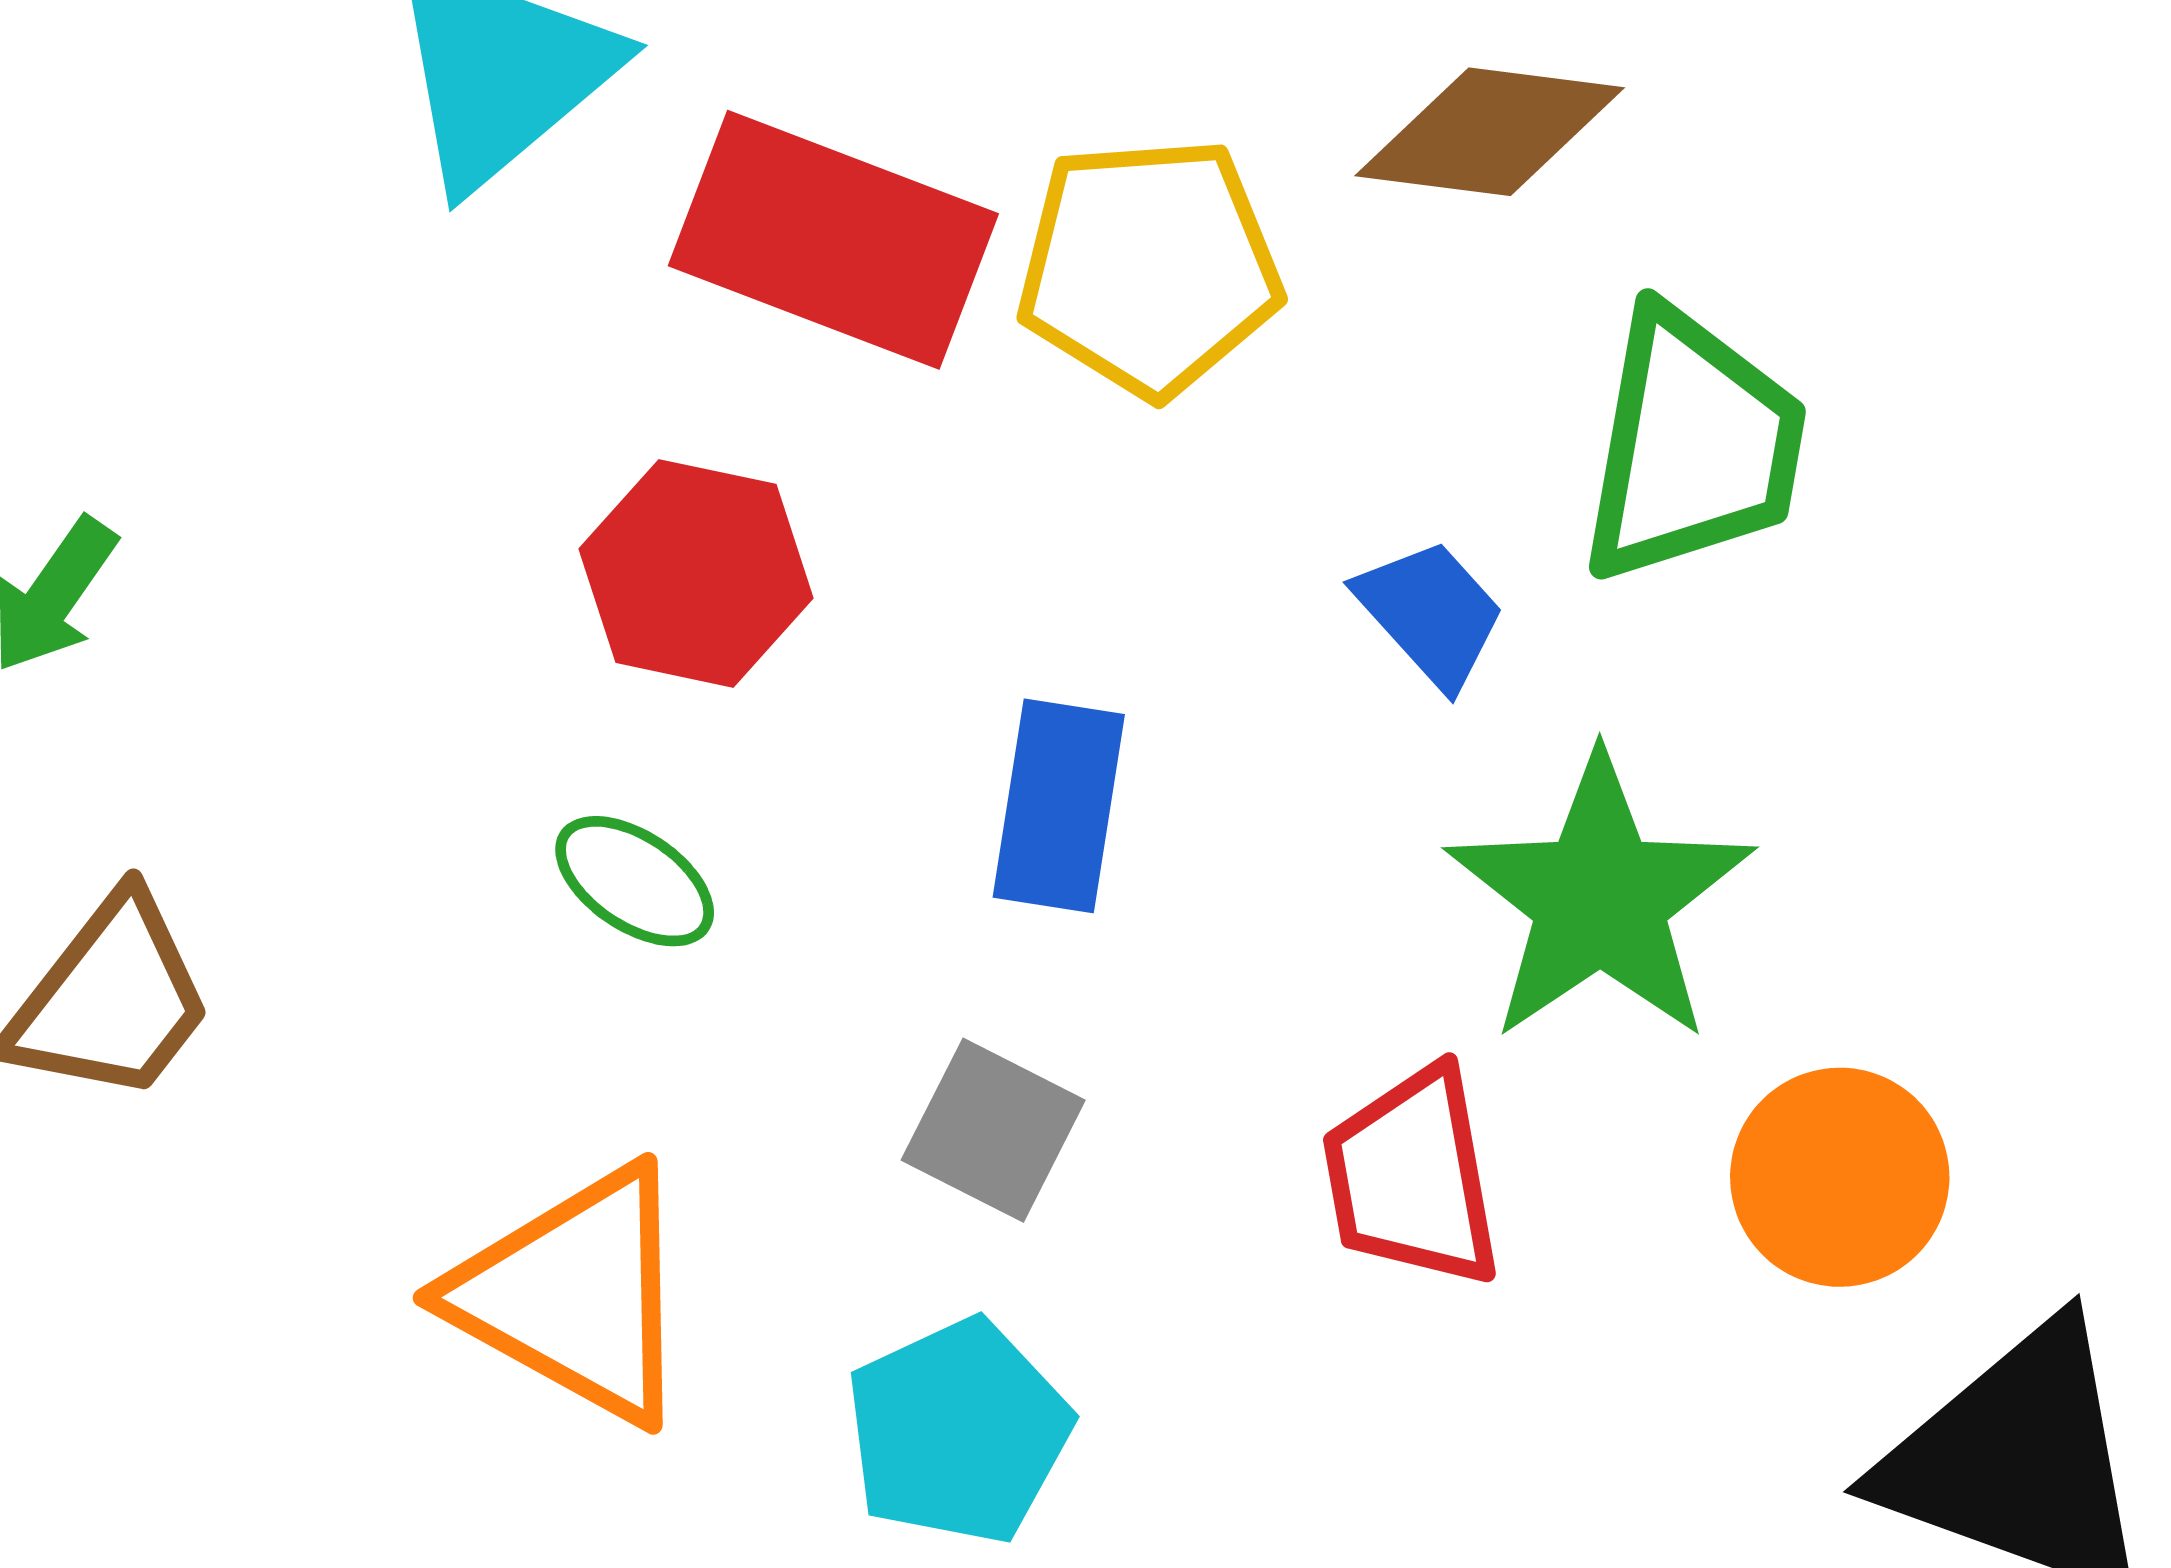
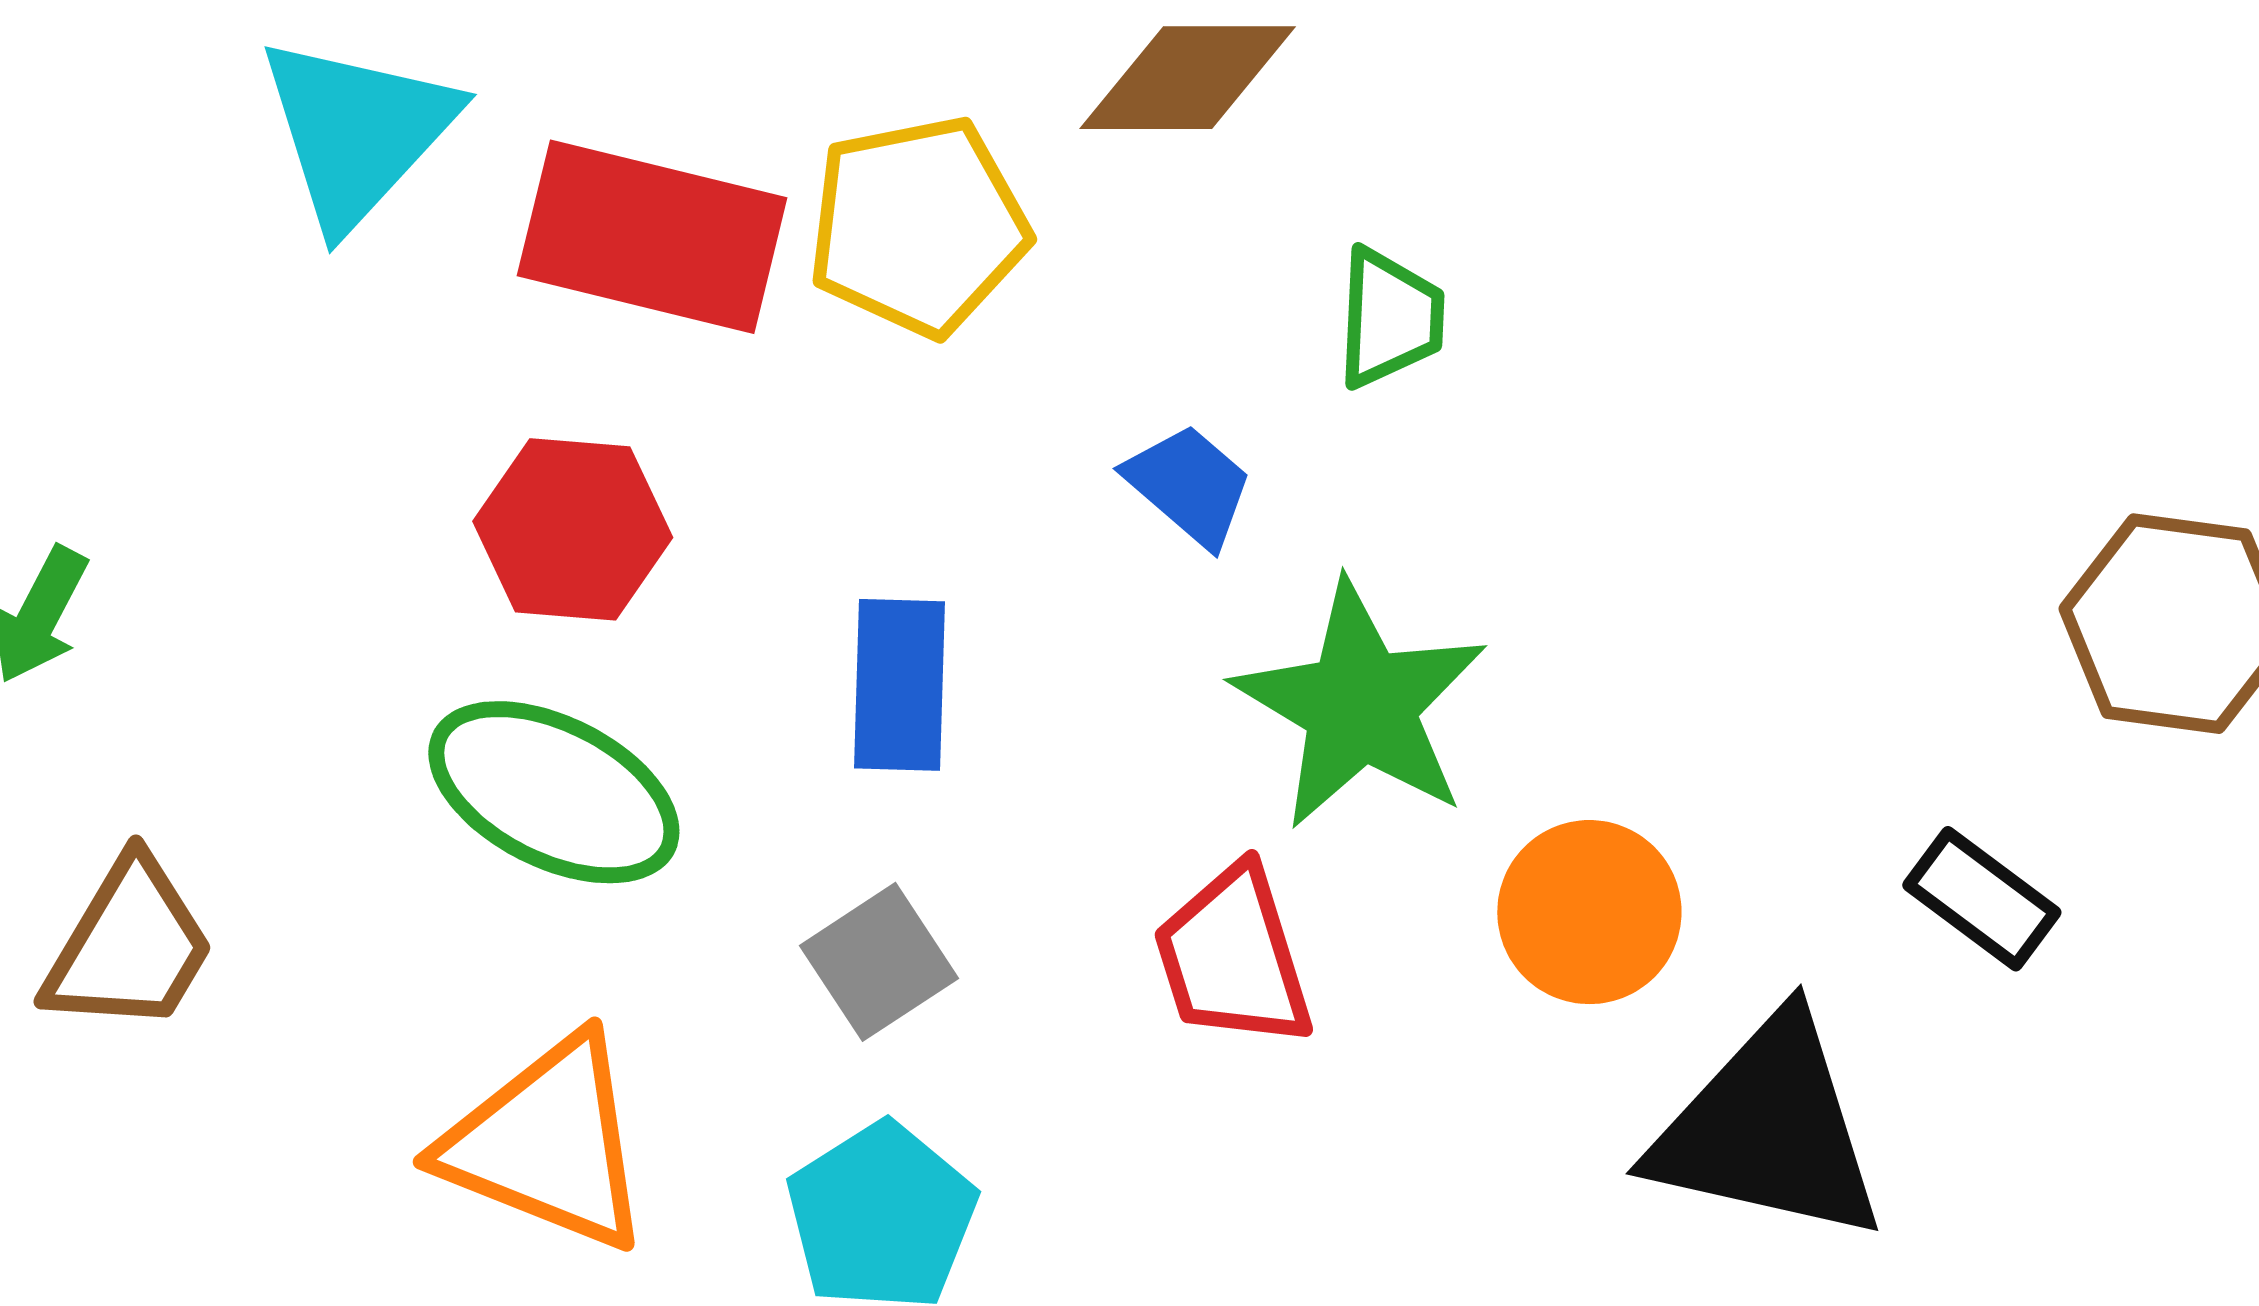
green trapezoid: (1692, 446) -> (1390, 318), size x0.6
green ellipse: (635, 881) -> (554, 792), size x1.8
gray square: (993, 1130) -> (879, 962), turned 37

